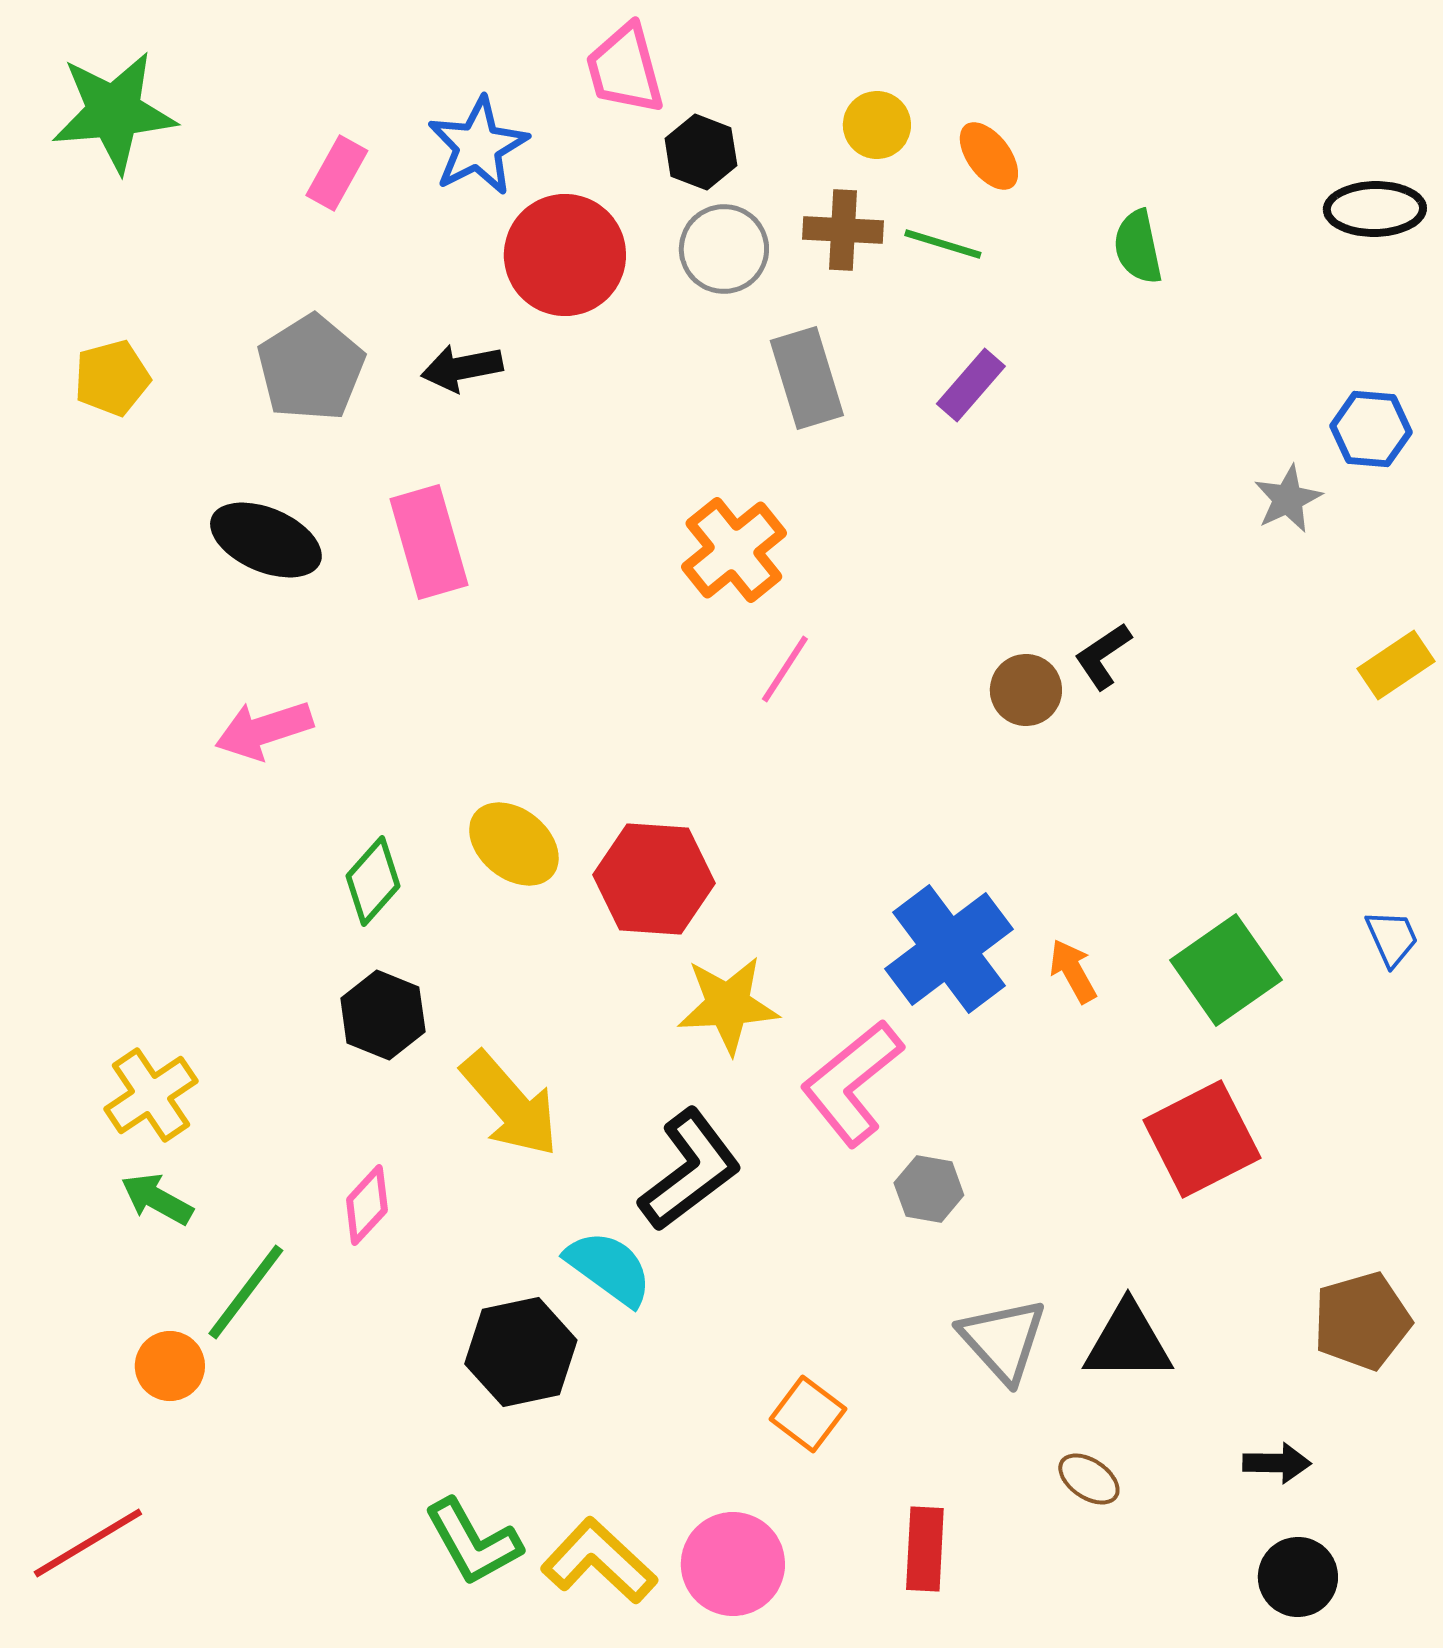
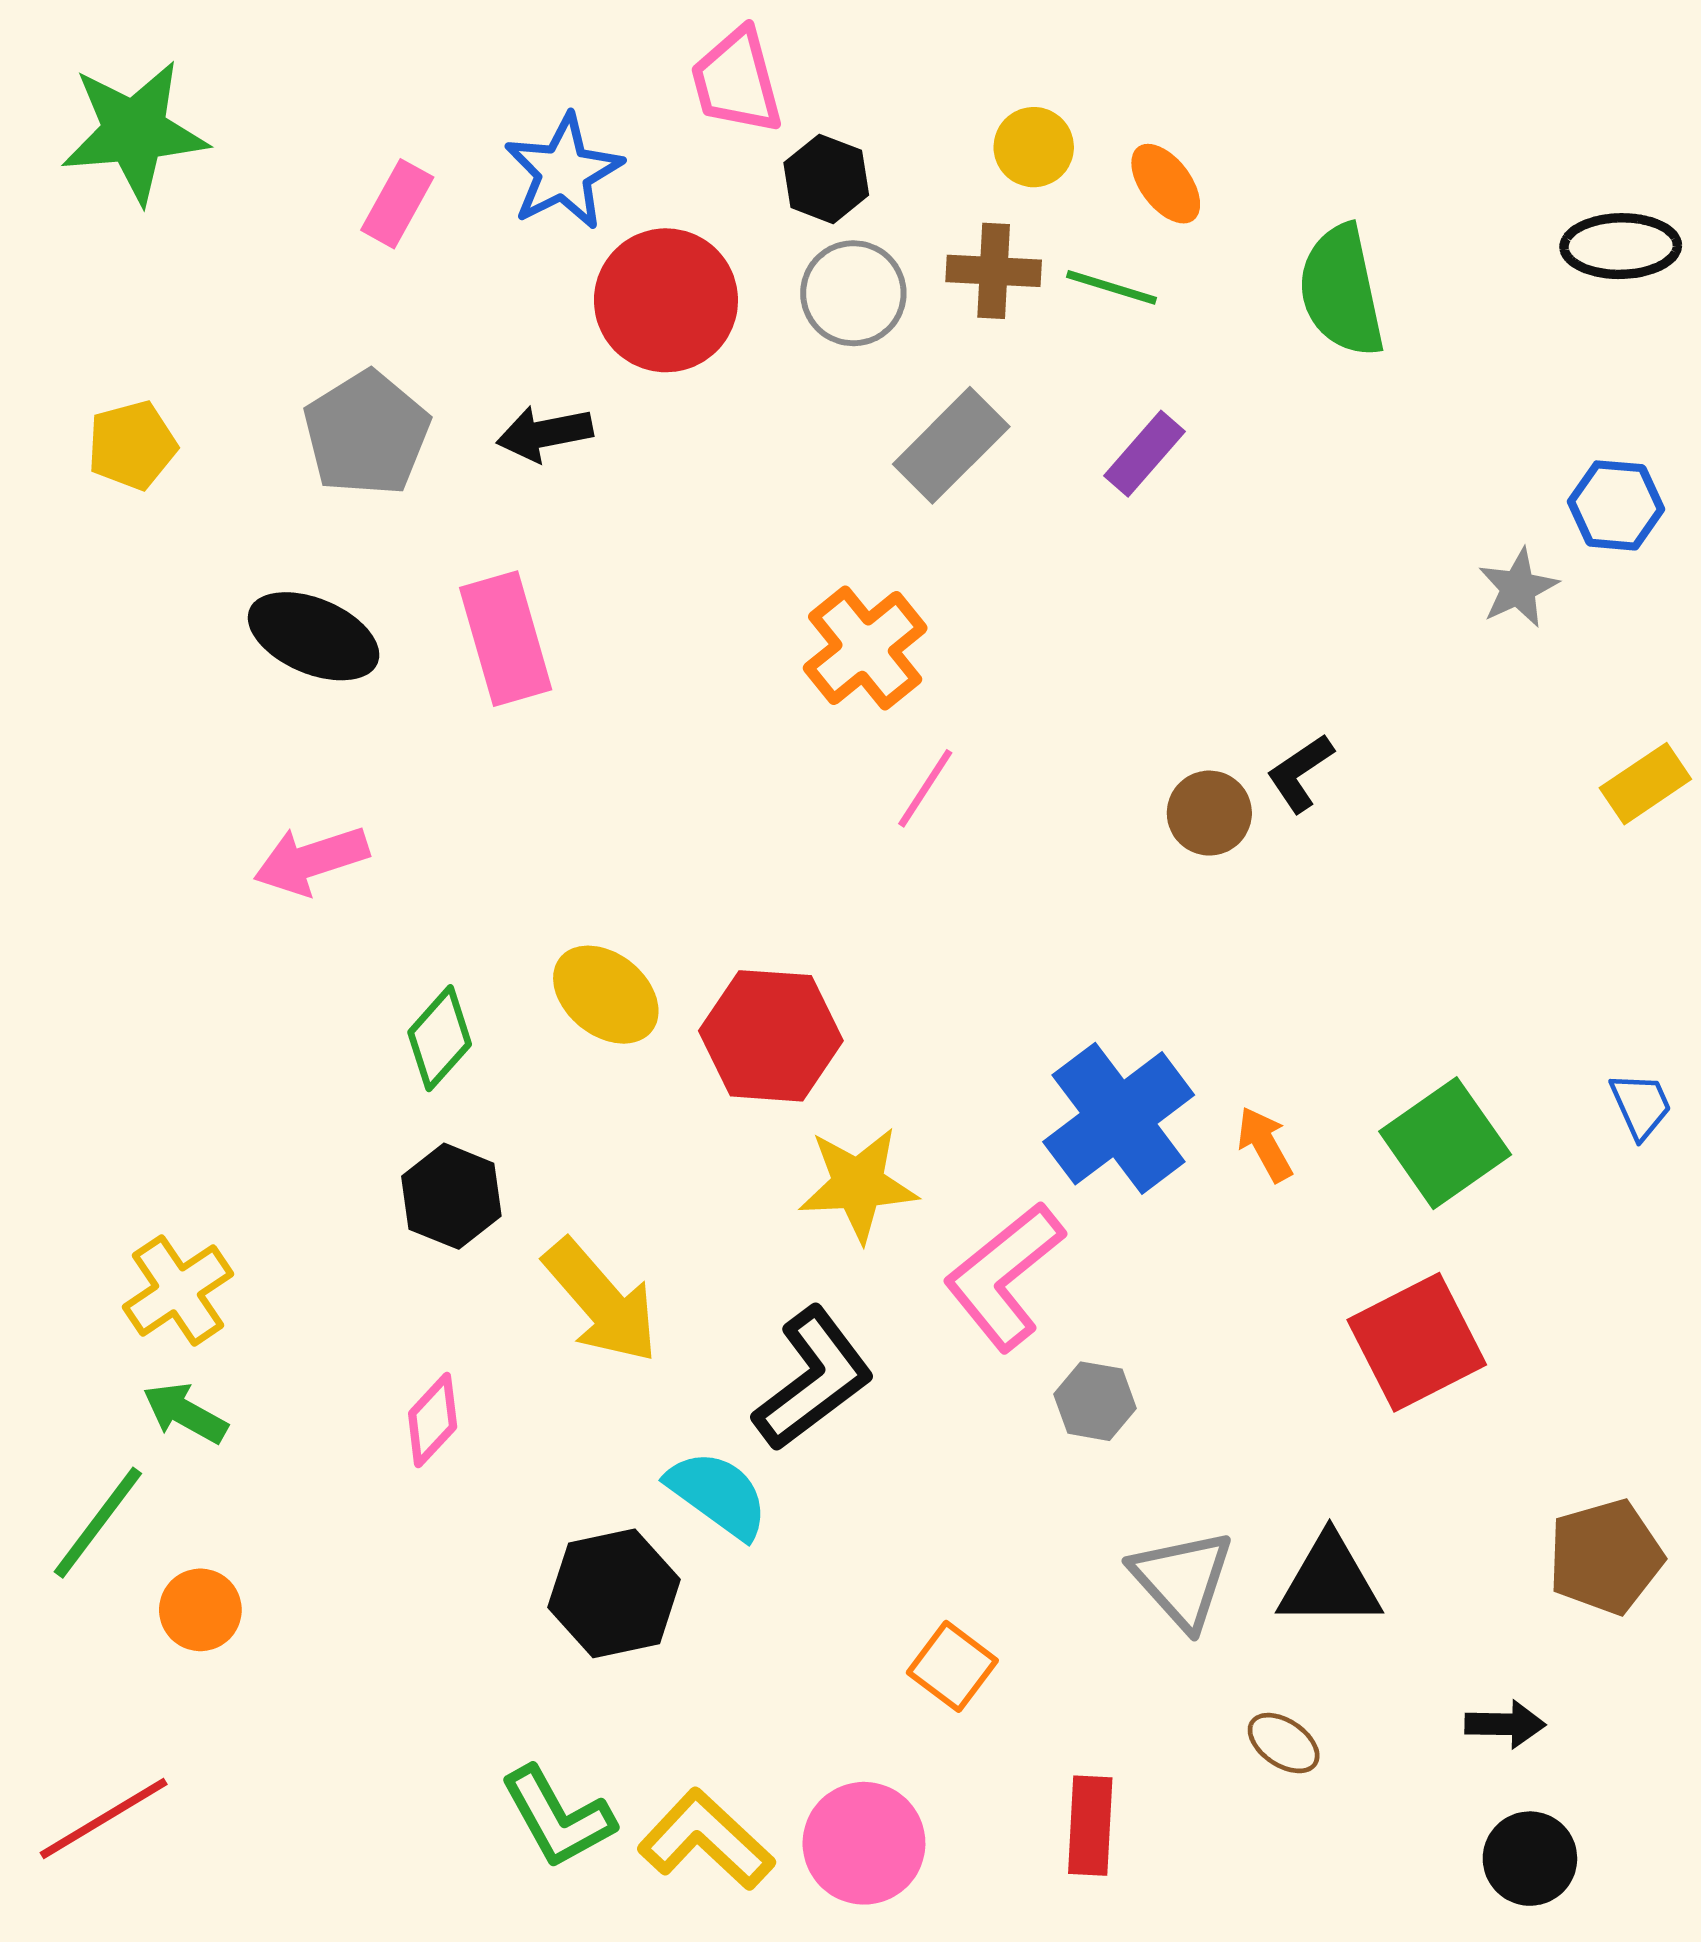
green semicircle: (1138, 247) -> (1341, 291), size x1.5
gray rectangle: (807, 378) -> (951, 445), turned 62
green line: (246, 1292) -> (98, 1523), moved

